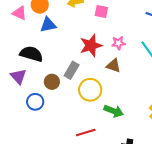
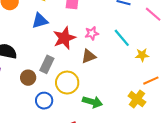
blue triangle: (48, 25) -> (40, 21), moved
brown triangle: (113, 66) -> (89, 56), turned -35
blue circle: (35, 102) -> (44, 101), moved

